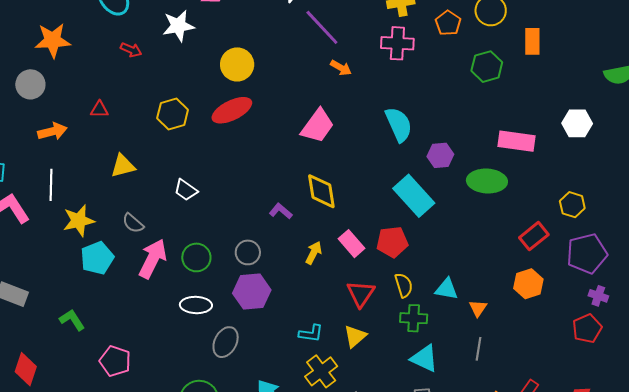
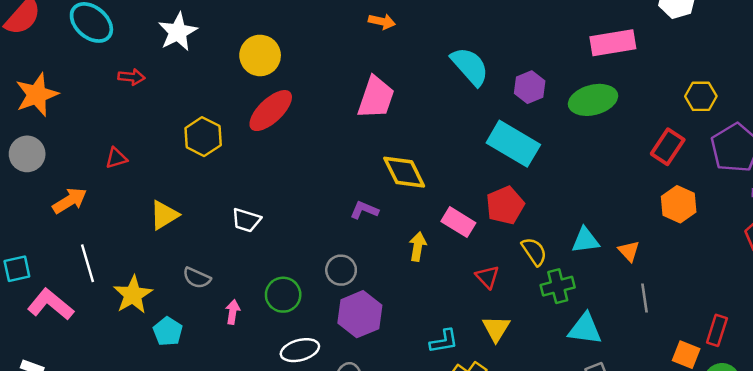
cyan pentagon: (97, 258) -> (168, 331), size x0.7
pink arrow: (153, 259) -> (233, 312), size x0.5
red triangle: (361, 294) -> (487, 277), size x0.7

